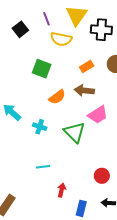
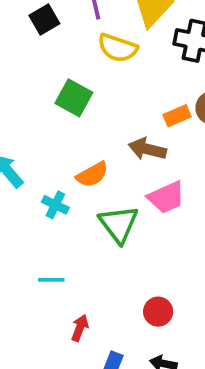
orange rectangle: (87, 66) -> (177, 116), moved
orange semicircle: (57, 97) -> (92, 175), moved

